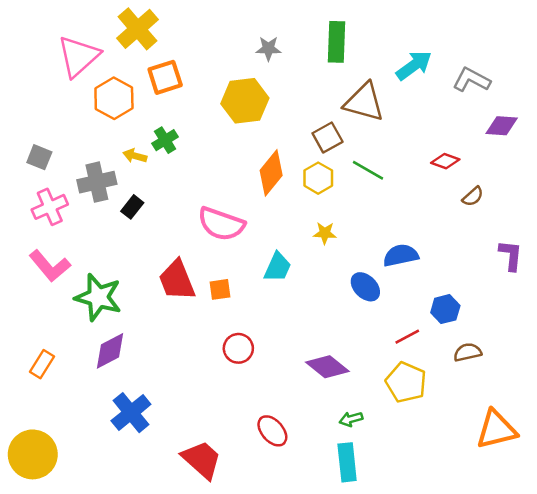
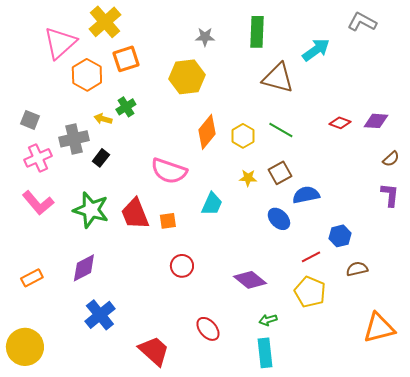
gray L-shape: (471, 80) -> (362, 22), moved
purple diamond: (502, 126) -> (376, 121), moved
brown square: (327, 138) -> (280, 173), moved
brown semicircle: (473, 196) -> (391, 159), moved
green star: (98, 297) -> (91, 210), moved
orange rectangle: (42, 364) -> (32, 278), turned 30

